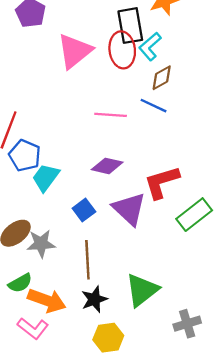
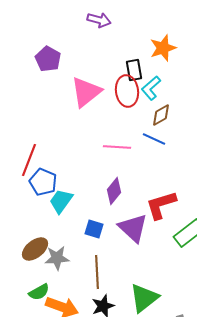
black rectangle: (130, 26) -> (134, 70), size x0.7
purple diamond: (107, 166) -> (114, 191), turned -64
blue square: (84, 210) -> (94, 229), turned -36

